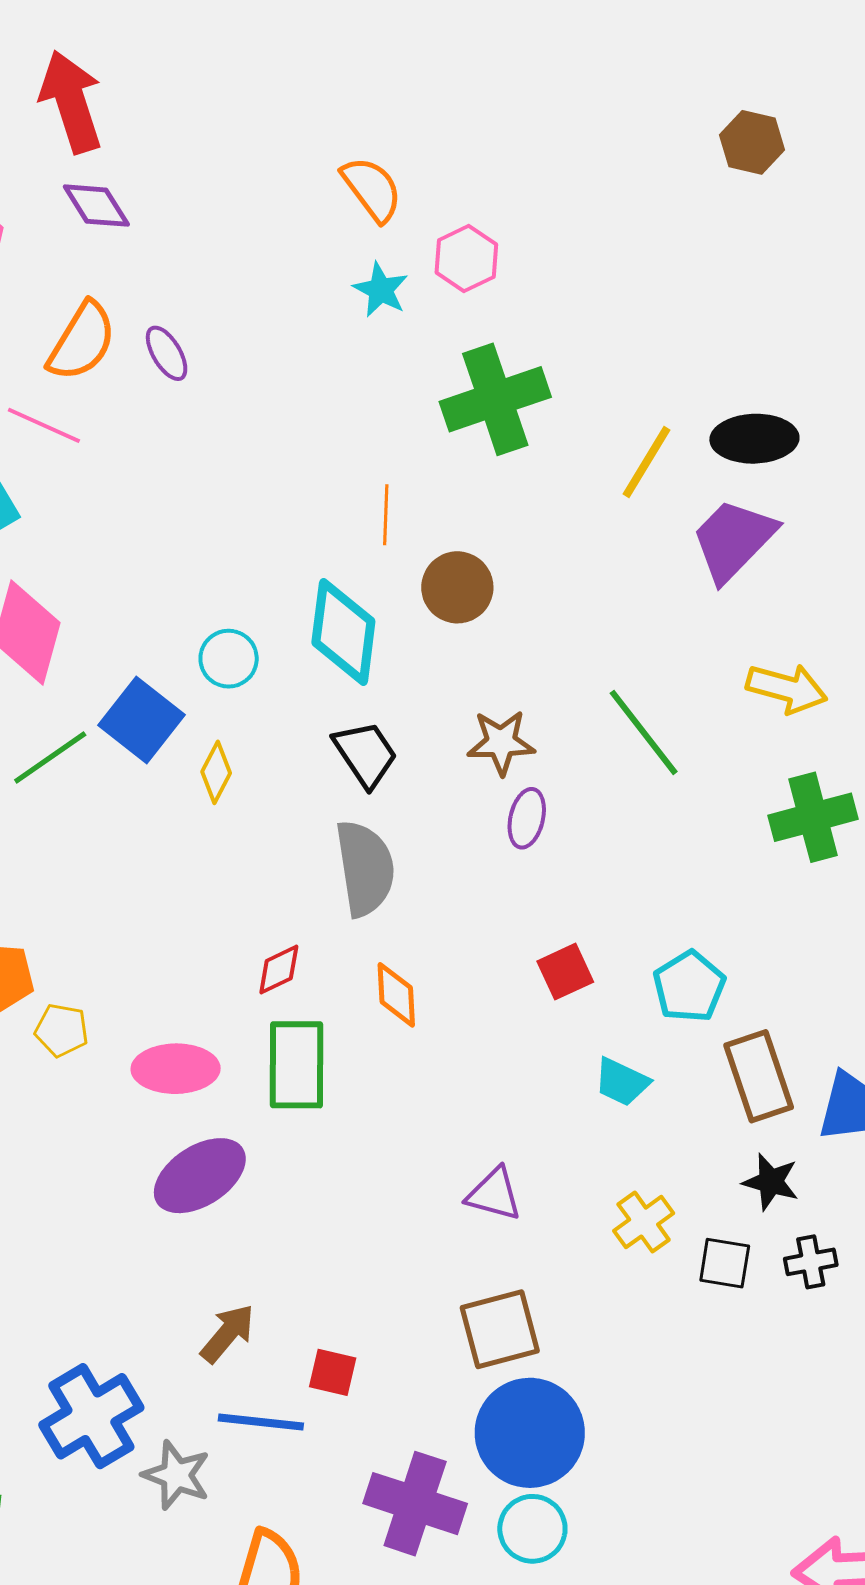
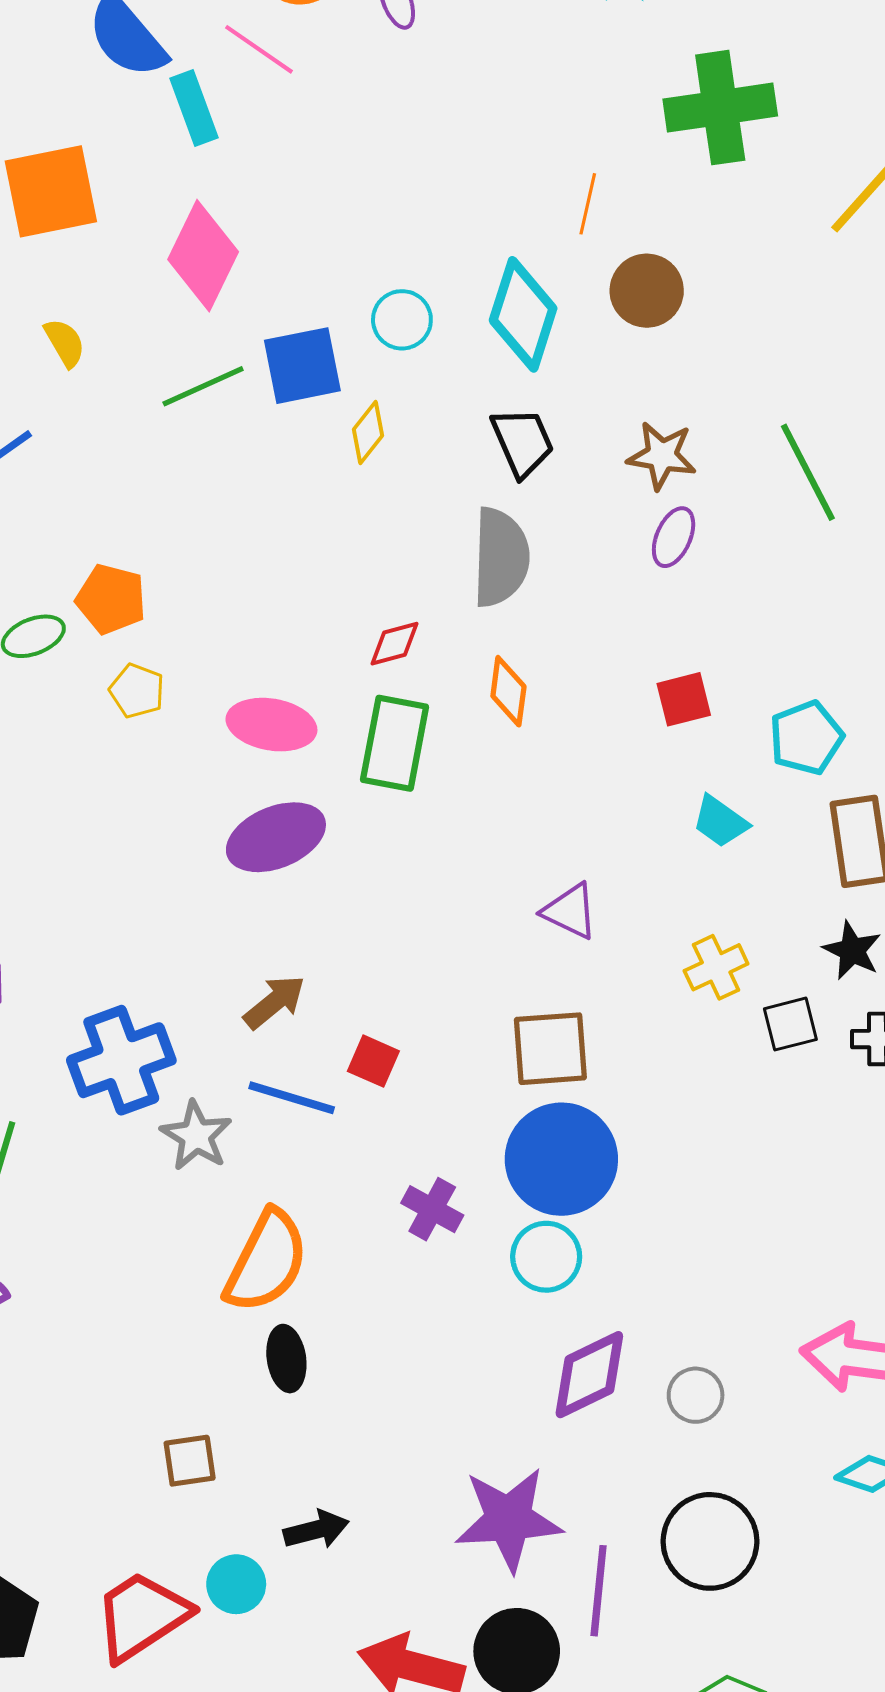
blue square: (141, 720) -> (302, 366), turned 30
yellow pentagon: (62, 1030) -> (137, 691), moved
black square: (725, 1263) -> (790, 1024), turned -34
purple cross: (415, 1504) -> (432, 1209), size x0.6

